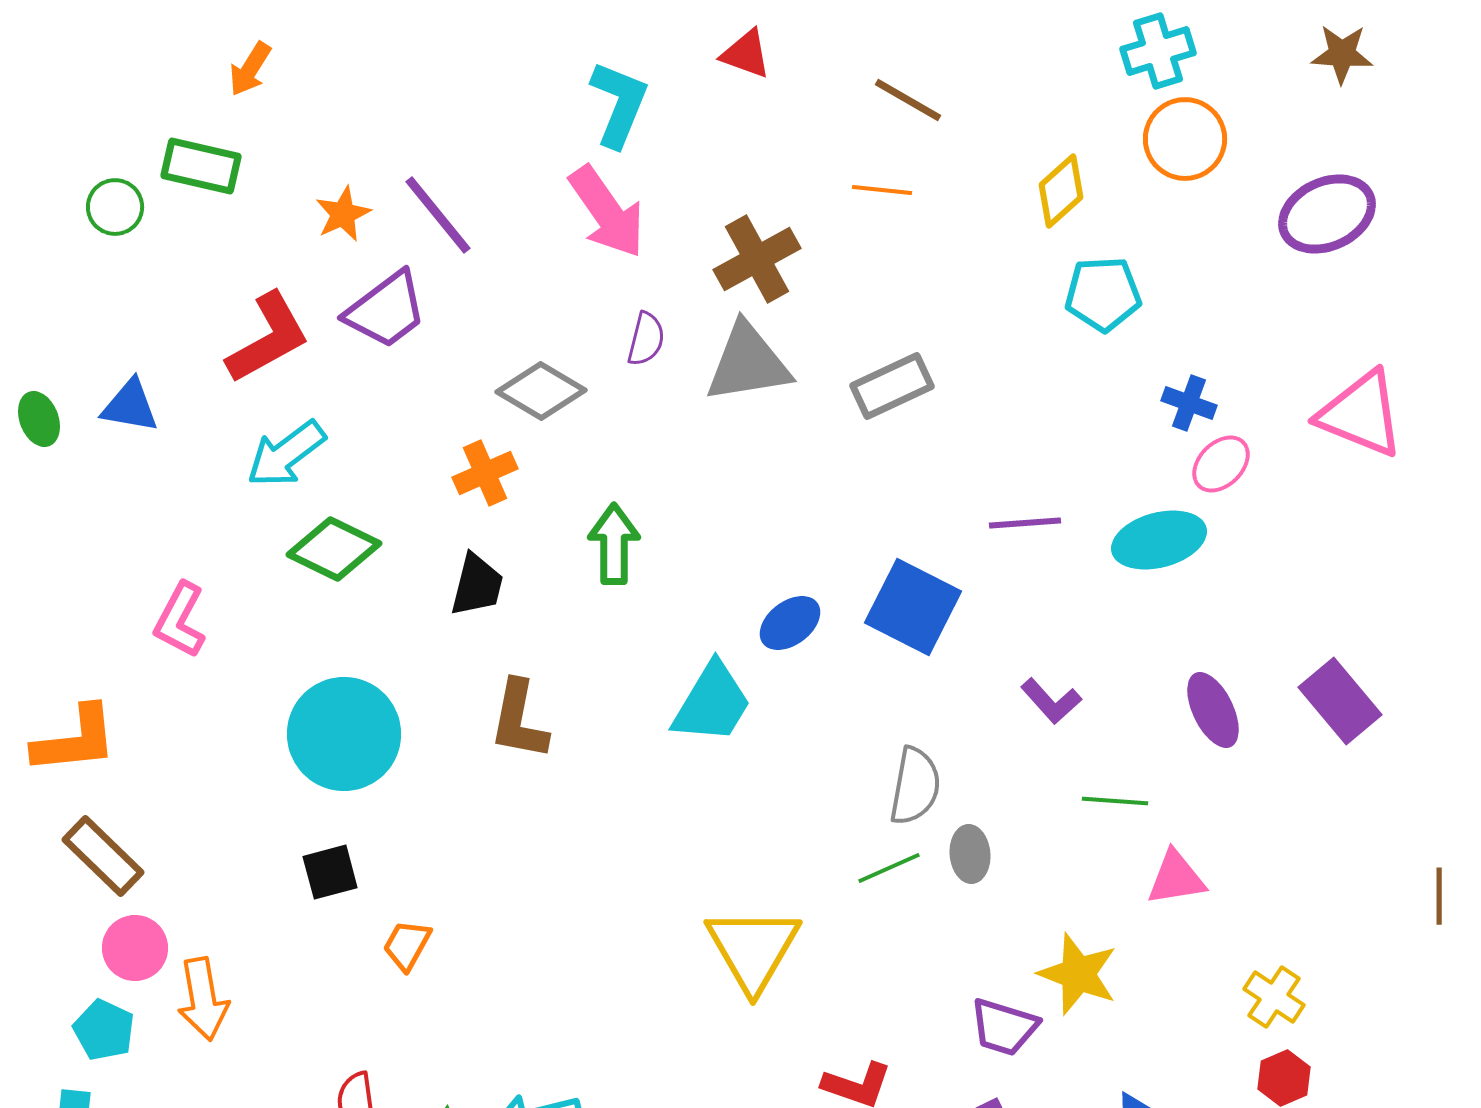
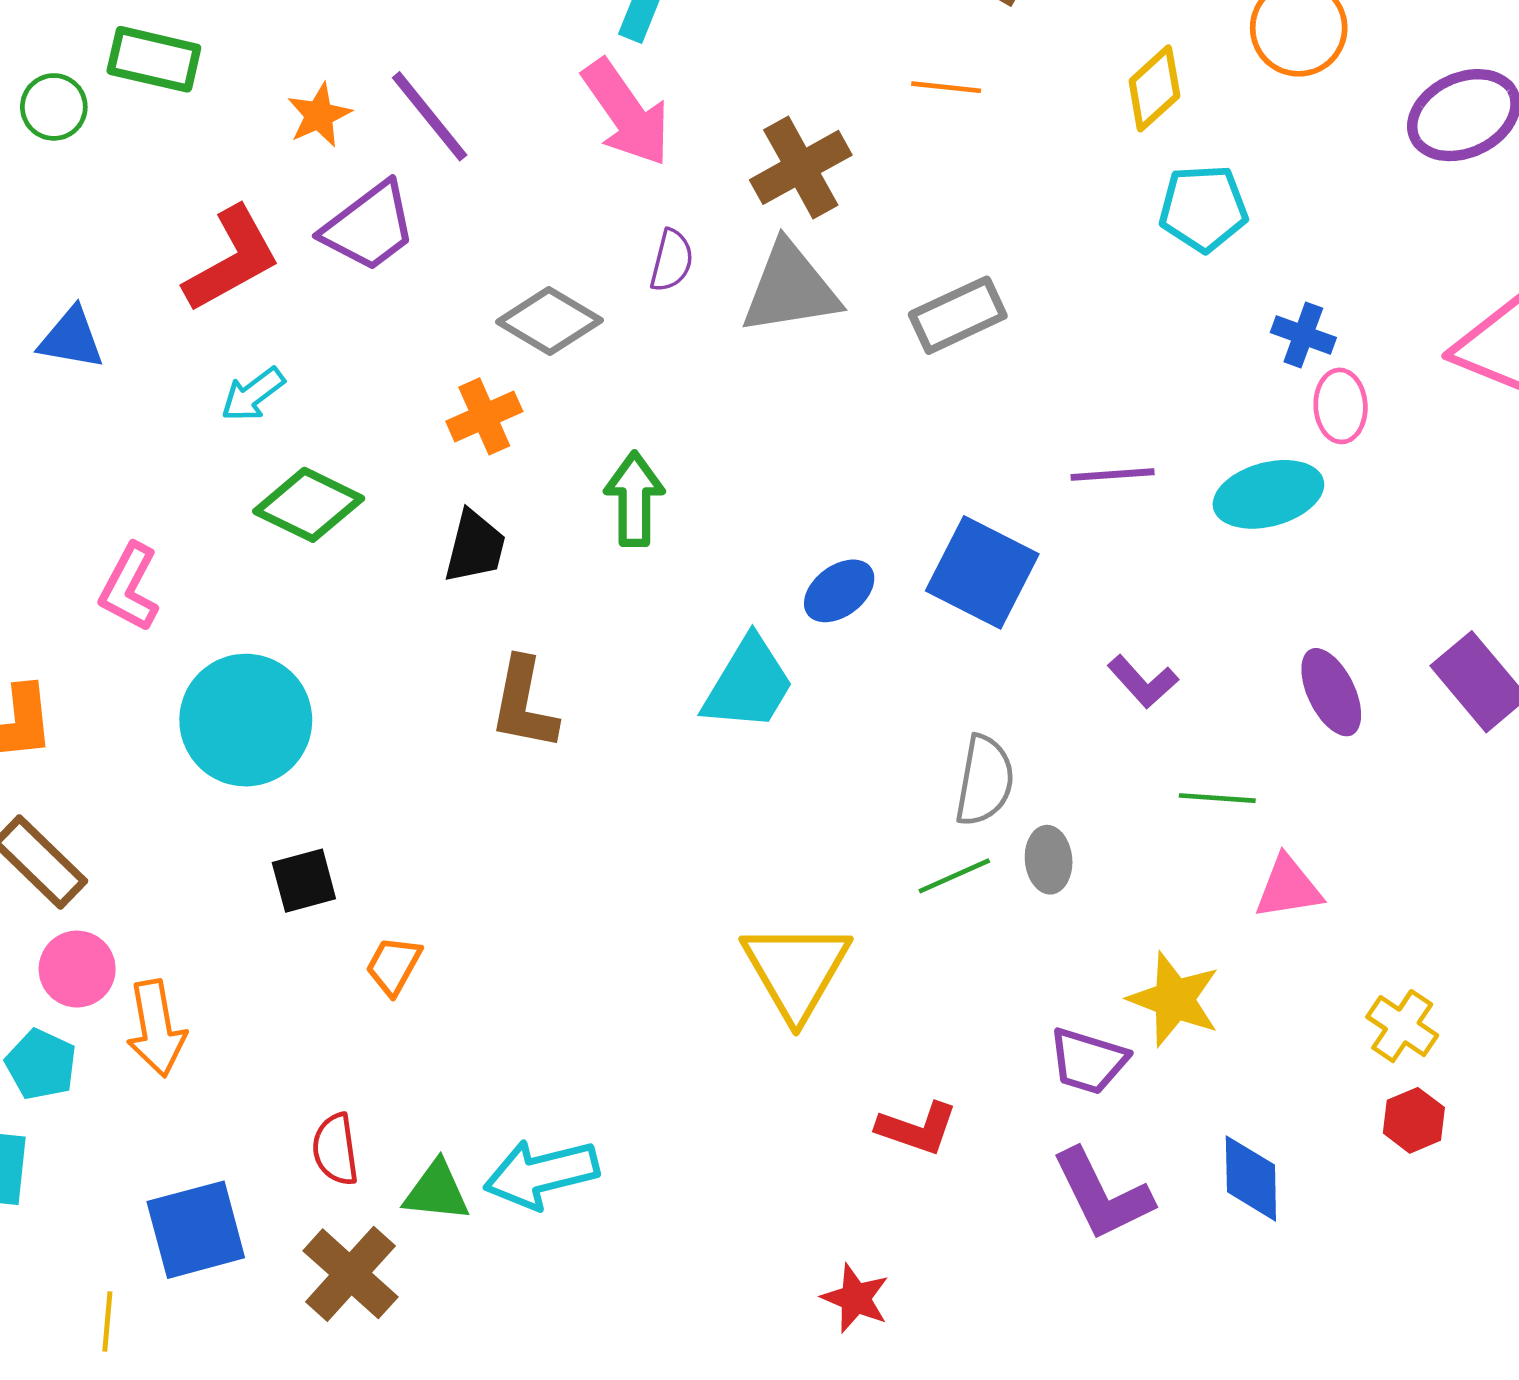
cyan arrow: (286, 454) -> (253, 394), size x0.7
pink ellipse: (1221, 464) -> (1341, 406), turned -48
cyan circle: (344, 734) -> (246, 720), moved

